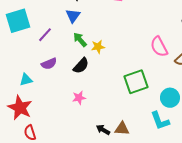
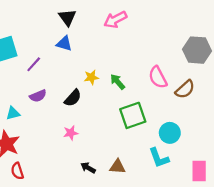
blue triangle: (73, 16) -> (64, 44), turned -49
green arrow: (80, 40) -> (118, 82), moved
black arrow: (103, 130) -> (88, 168), moved

